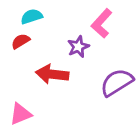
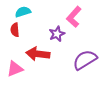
red semicircle: (21, 41) -> (15, 30), turned -64
pink triangle: (21, 114) -> (15, 69), moved

